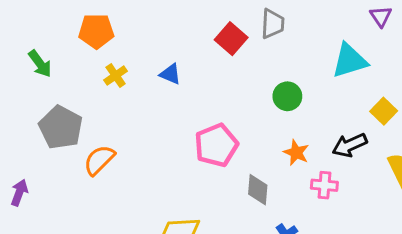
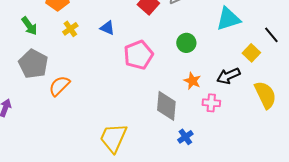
green arrow: (40, 64) -> (29, 26), moved
pink pentagon: (216, 145) -> (138, 55), moved
gray diamond: (258, 190) -> (166, 106), size x1.4

